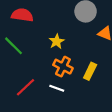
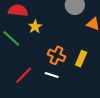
yellow star: (57, 41) -> (35, 27), moved

